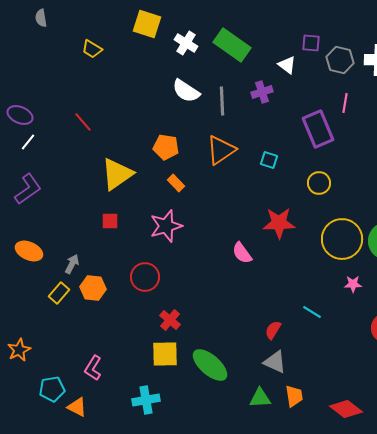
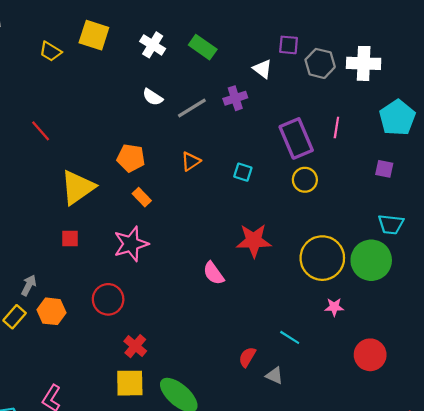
yellow square: (147, 24) -> (94, 35), moved
green rectangle: (232, 45) -> (203, 47), size x0.7
white semicircle: (186, 91) -> (153, 97), size x0.7
gray line: (222, 101) -> (192, 108), turned 60
pink line: (345, 103) -> (336, 128), moved
orange triangle: (221, 150) -> (191, 161), size x0.6
yellow circle: (319, 183) -> (305, 180), moved
gray triangle: (275, 362) -> (274, 375), moved, size x0.7

